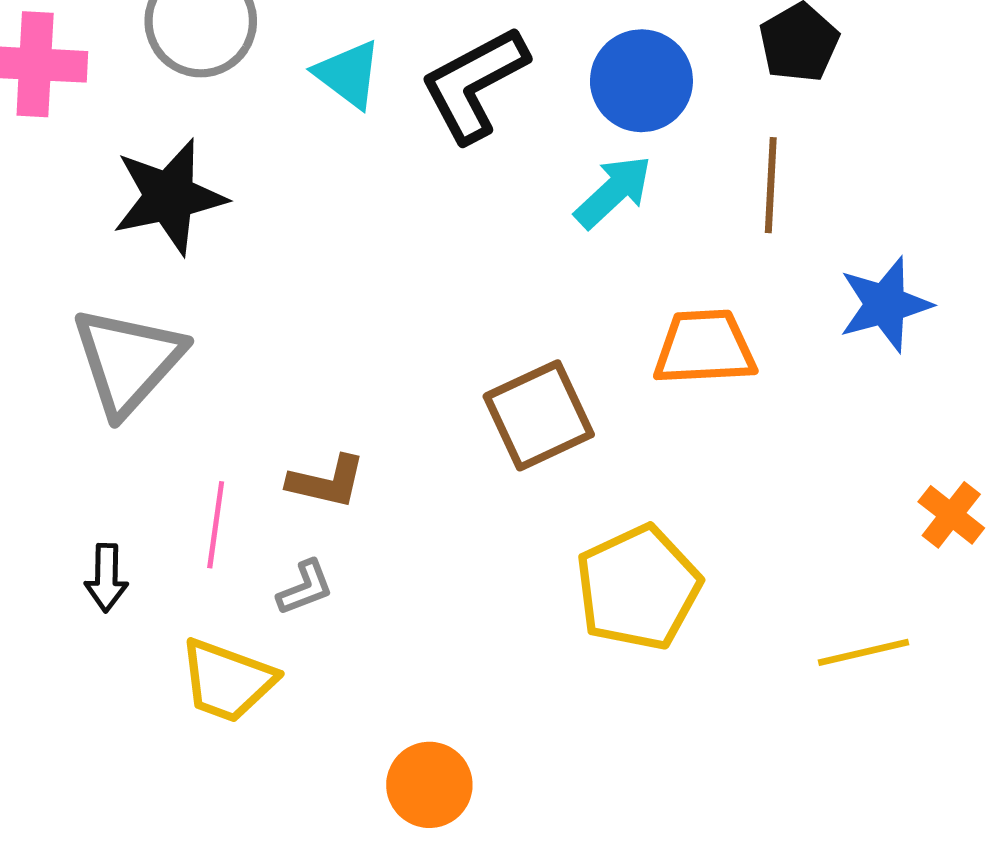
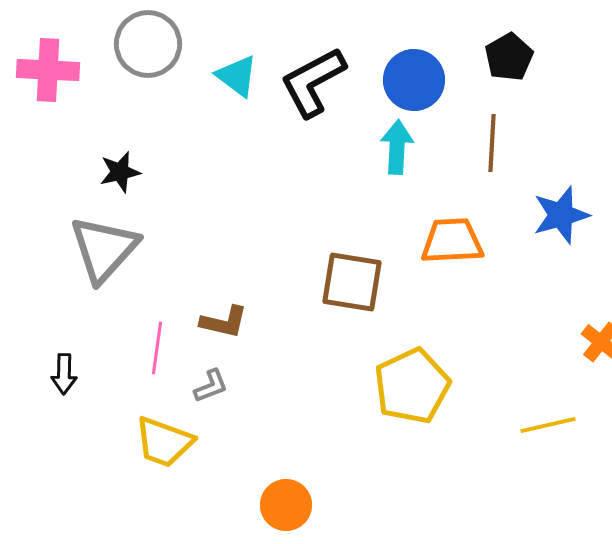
cyan arrow: (613, 192) -> (397, 147), turned -44
black star: (169, 197) -> (120, 172), moved, size x0.6
brown square: (539, 415) -> (352, 282), turned 34
black arrow: (106, 578) -> (64, 374), moved

